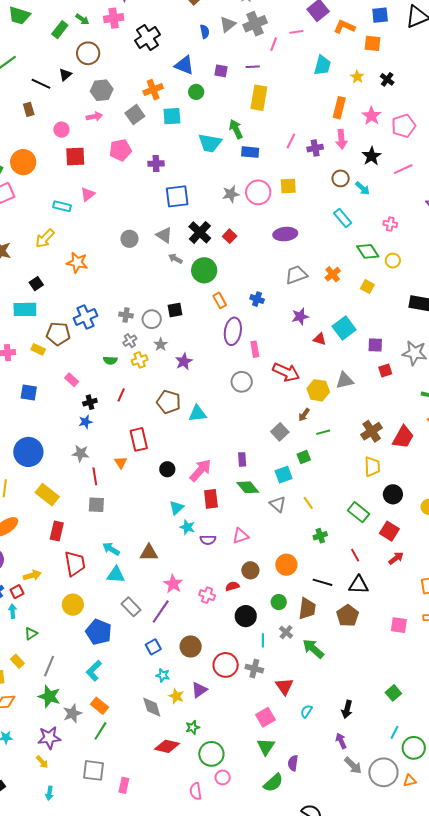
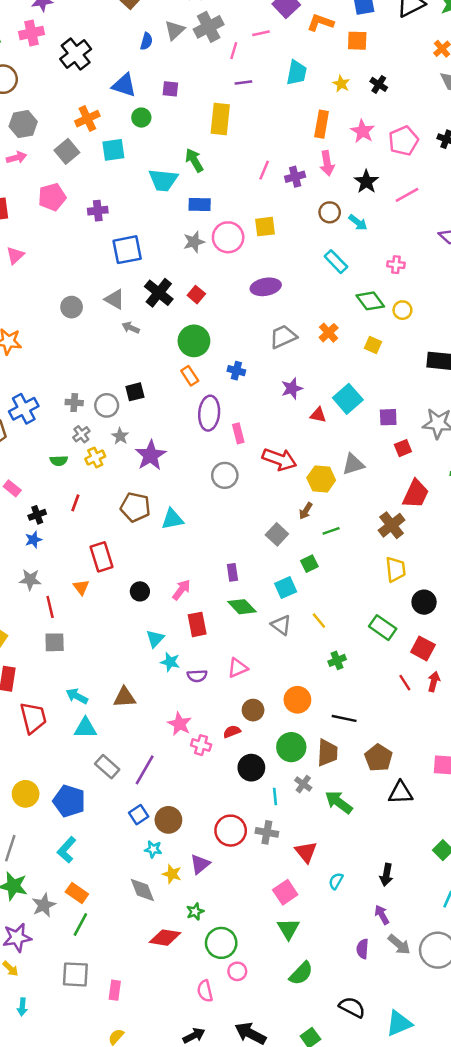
blue semicircle: (205, 32) -> (146, 41), turned 32
purple line: (253, 67) -> (243, 83), moved
blue rectangle: (250, 152) -> (200, 204), moved
green circle: (204, 270) -> (194, 341), moved
purple star: (184, 361) -> (151, 455), size x1.4
red trapezoid: (403, 437) -> (416, 494), moved
pink arrow: (200, 470) -> (181, 590), size x0.7
red line: (355, 555) -> (405, 683), moved
red arrow: (396, 558) -> (434, 682), turned -35
pink star: (173, 584) -> (180, 724), moved
black triangle: (358, 585) -> (401, 793), moved
green circle: (279, 602) -> (291, 747), size x1.5
yellow circle: (73, 605) -> (26, 794), moved
brown circle: (191, 646) -> (168, 820), moved
purple semicircle: (293, 763) -> (363, 949), moved

